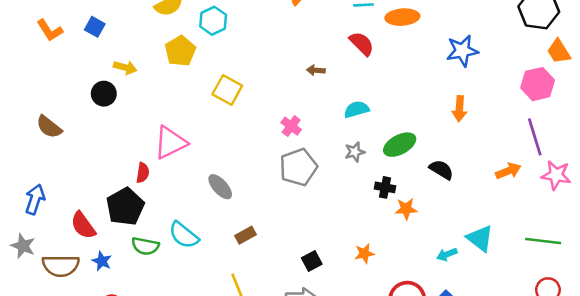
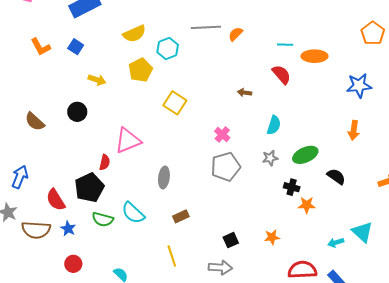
black circle: (104, 94) -> (77, 112), moved
cyan semicircle: (356, 109) -> (274, 125), turned 120
gray ellipse: (220, 187) -> (164, 177), turned 45

